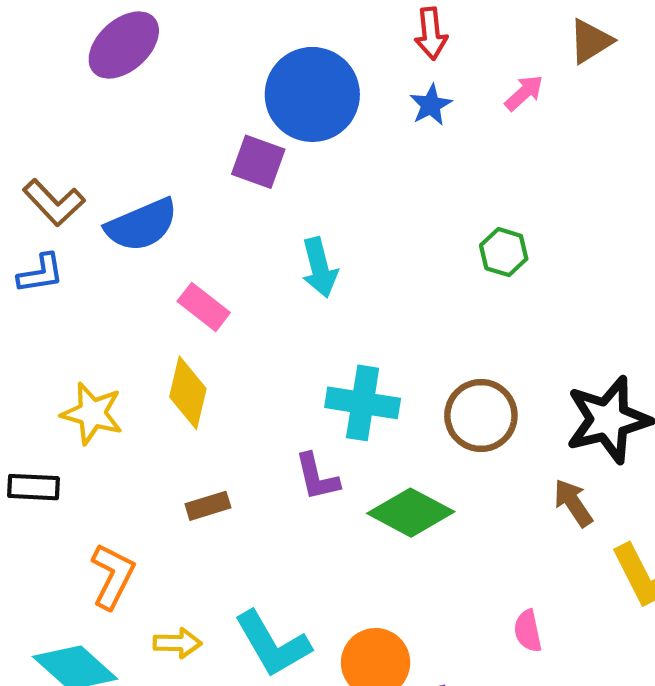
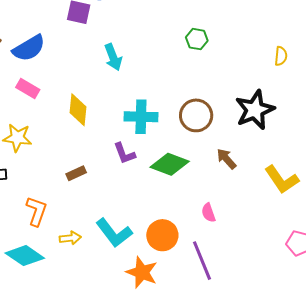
pink rectangle: (204, 307) -> (28, 88), moved
yellow diamond: (188, 393) -> (78, 110), moved
brown arrow: (573, 503) -> (226, 159), moved
pink semicircle: (528, 631) -> (208, 213), moved

